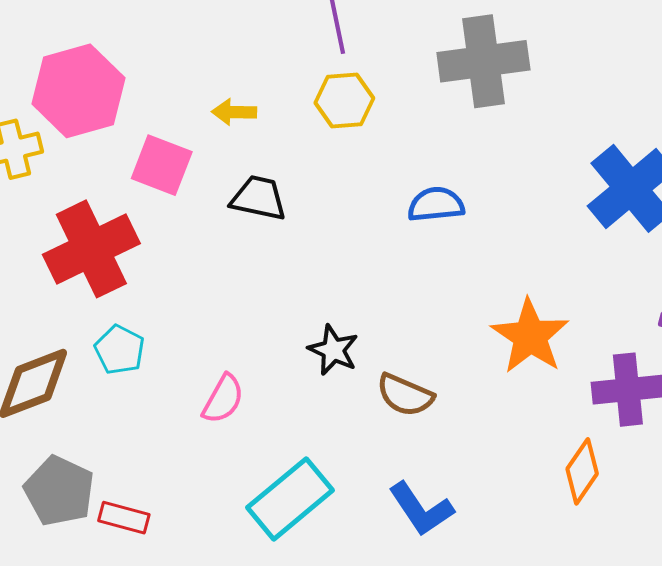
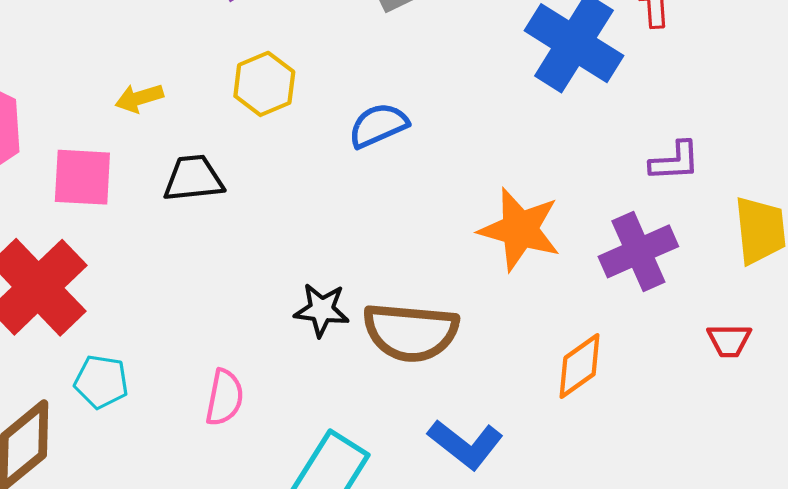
yellow hexagon: (344, 101) -> (264, 84), moved
brown semicircle: (405, 395) -> (411, 332), size x1.5
orange diamond: (582, 471) -> (580, 366), moved, turned 38

